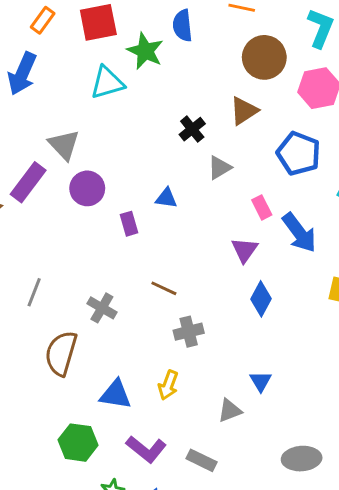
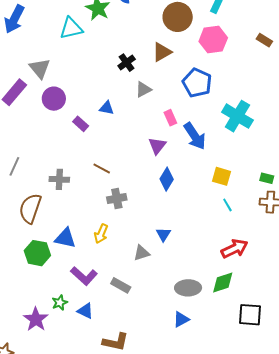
purple rectangle: (129, 224) -> (81, 124), turned -35
gray cross: (102, 308) -> (59, 179), turned -30
green hexagon: (78, 443) -> (37, 253), moved

